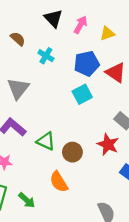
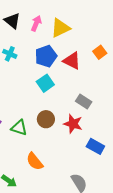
yellow triangle: (107, 33) -> (60, 28), size x1.5
brown circle: (72, 152) -> (46, 119), moved

